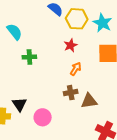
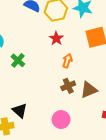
green cross: (29, 57) -> (18, 60), turned -32
pink circle: (43, 117) -> (61, 120), moved

